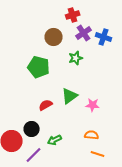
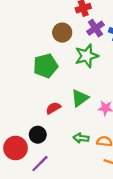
green star: (76, 58) -> (87, 56), size x1.5
green pentagon: (39, 67) -> (46, 66), turned -30
green arrow: (55, 140) -> (81, 138), moved, turned 32

